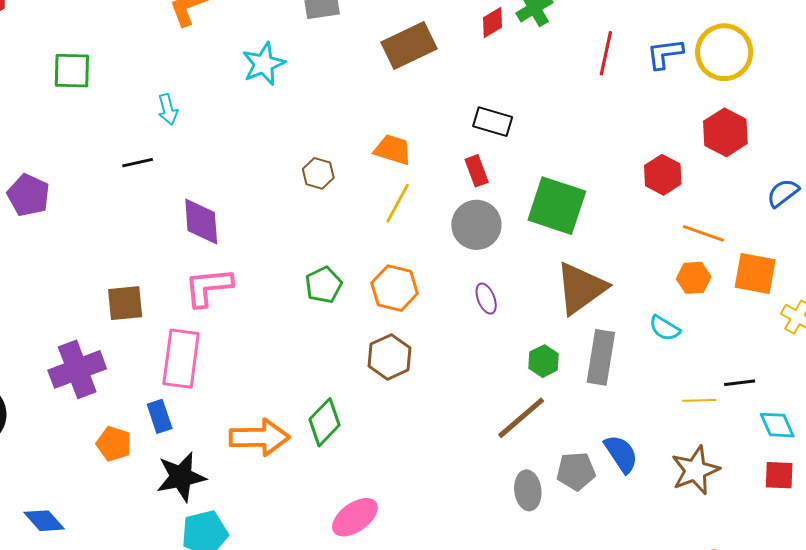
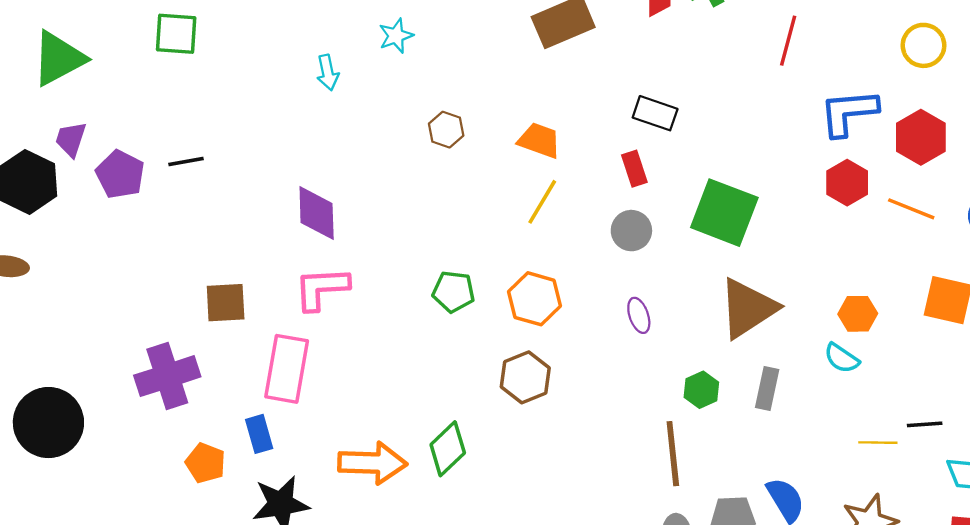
yellow circle: (724, 52) -> (923, 45), size x0.7
blue L-shape: (665, 54) -> (849, 113), moved, size x1.4
cyan star: (264, 64) -> (396, 36), size x0.7
cyan arrow: (168, 109) -> (328, 72), moved
black line: (138, 163) -> (186, 161), moved
brown hexagon: (318, 173) -> (446, 130), moved
gray circle: (476, 225) -> (631, 231), size x0.7
orange line: (703, 233) -> (911, 209), moved
orange hexagon: (694, 278) -> (858, 314), moved
green pentagon: (324, 285) -> (454, 292), turned 30
gray rectangle: (601, 357) -> (767, 389), size x0.7
brown line: (521, 418) -> (673, 454), turned -58

